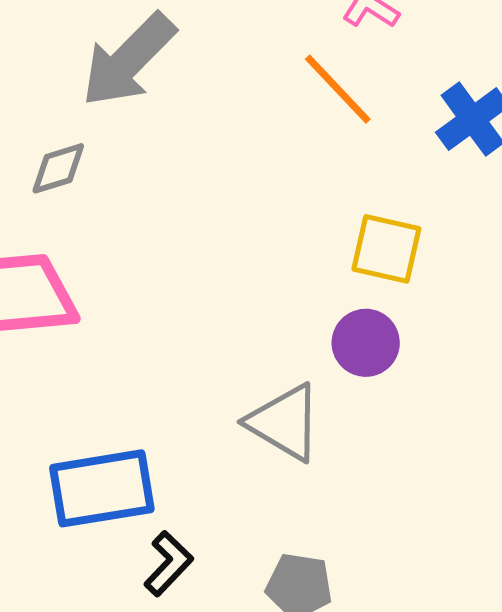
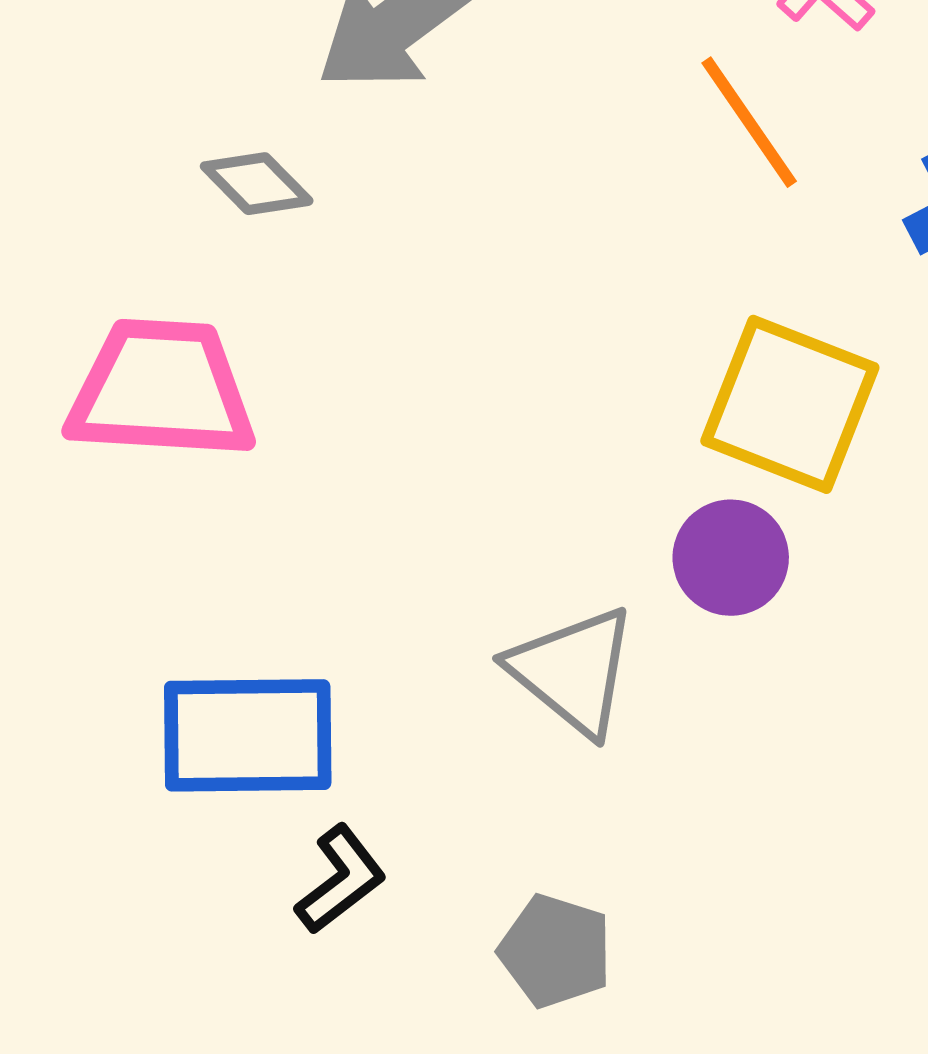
gray diamond: (58, 168) -> (257, 184), turned 54
yellow square: (386, 249) -> (790, 404), size x1.4

